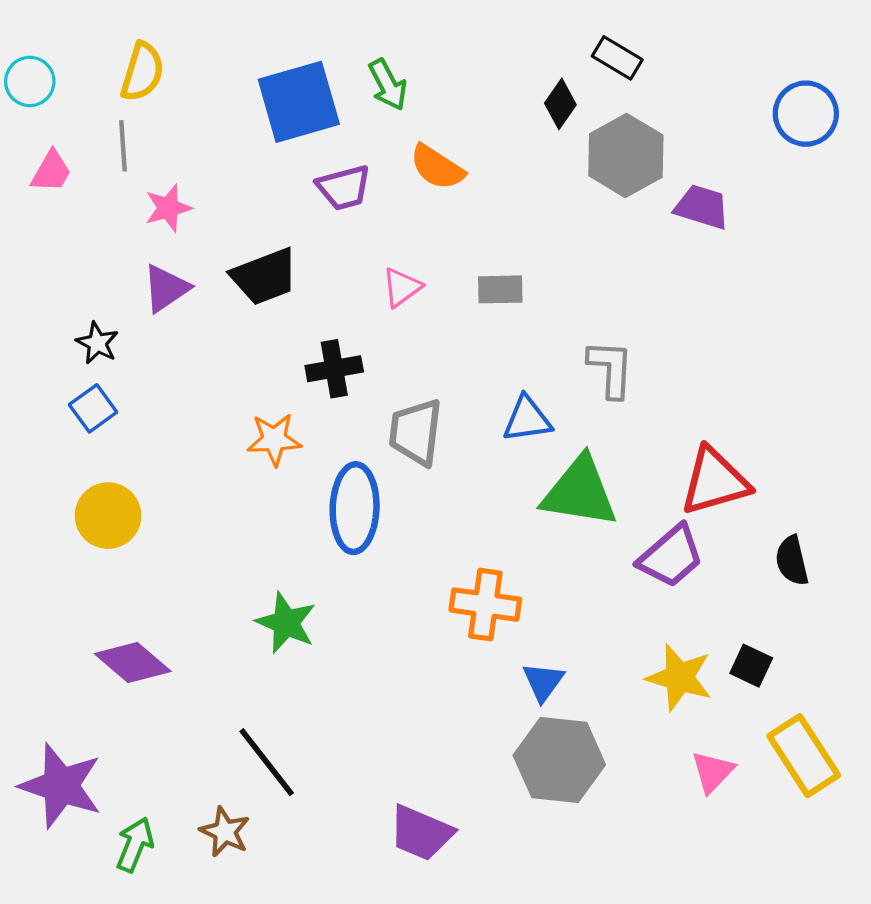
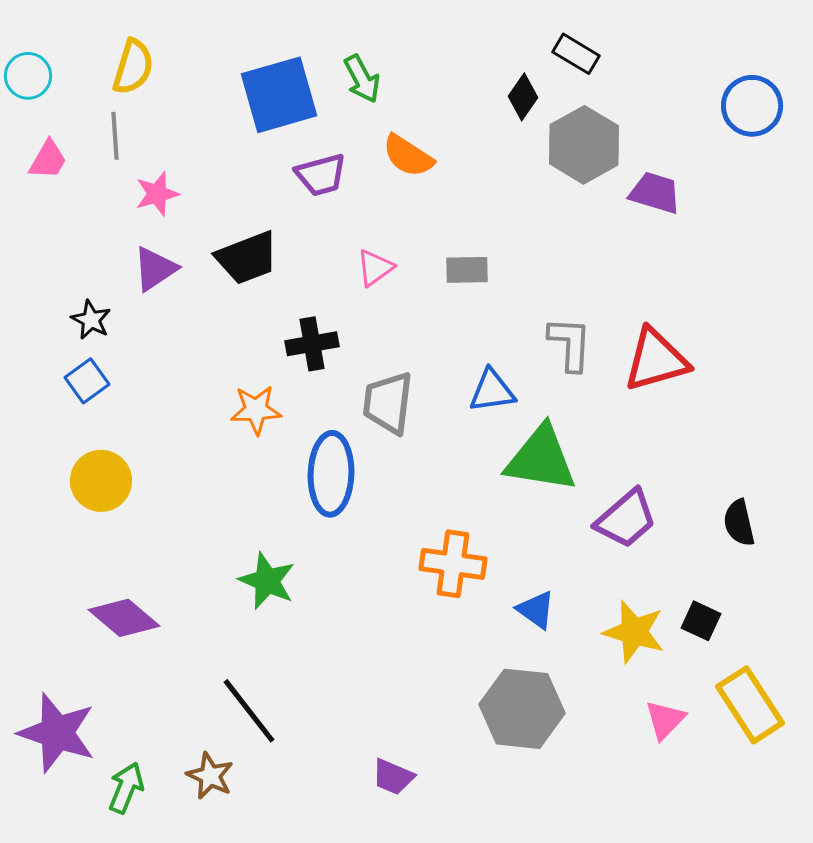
red triangle: (715, 481) -> (656, 360), moved
blue triangle: (543, 682) -> (536, 610), moved, turned -30
purple trapezoid: (421, 833) -> (393, 777), size x0.7

